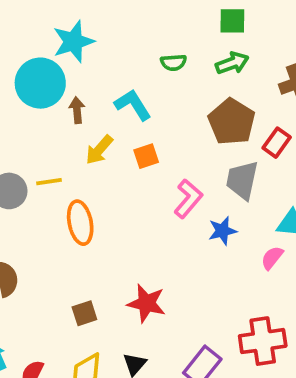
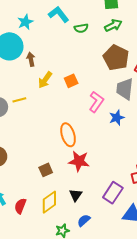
cyan star: (73, 42) -> (25, 22), size x0.7
cyan L-shape: (133, 105) -> (59, 14), moved
orange ellipse: (80, 223) -> (68, 135), moved

